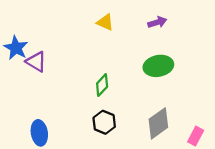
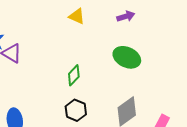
green ellipse: (158, 66) -> (127, 57), turned 36

